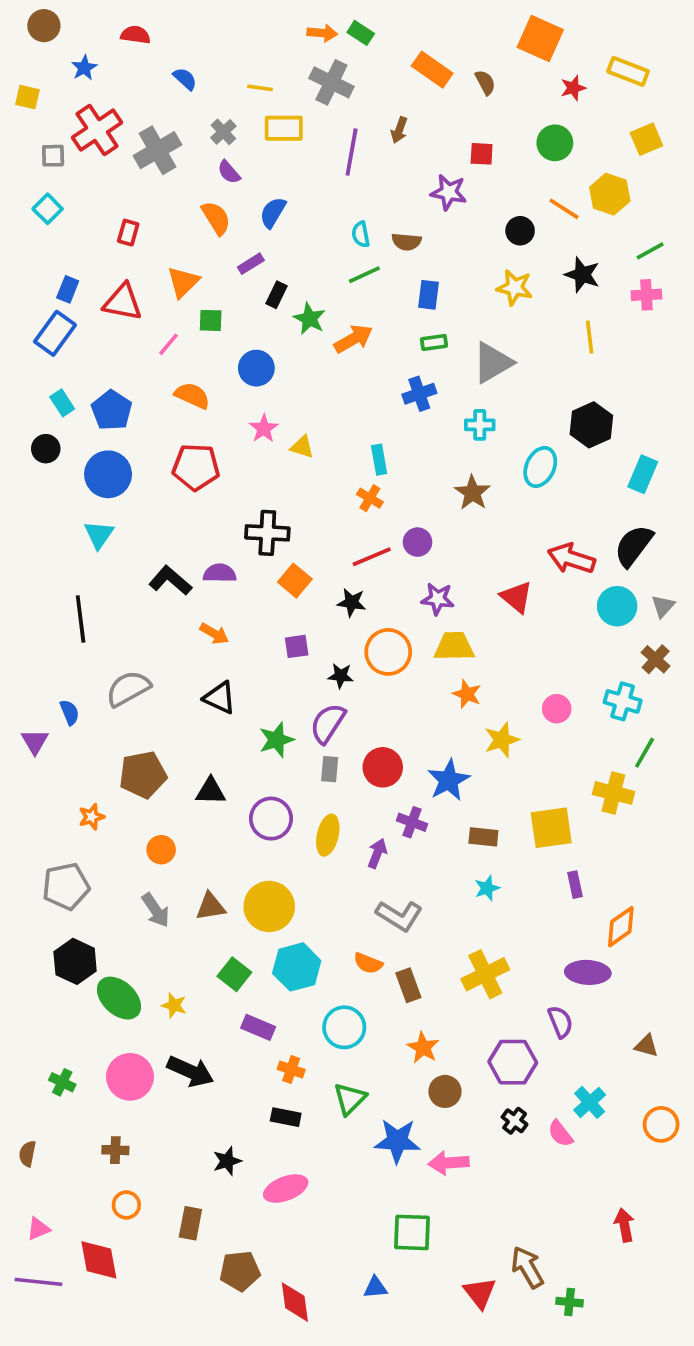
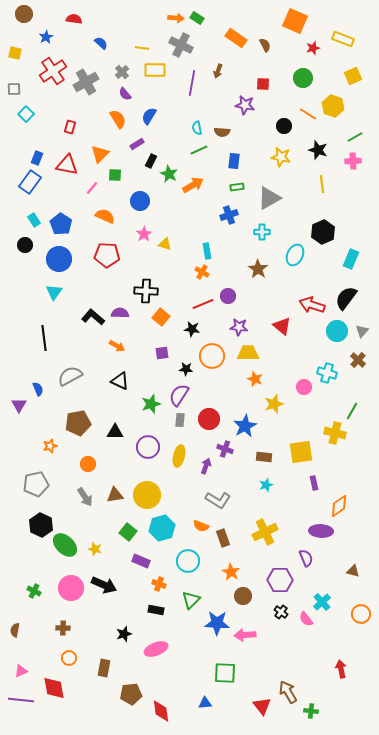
gray square: (53, 156) -> (14, 89), moved
cyan cross: (623, 701) -> (327, 373), moved

